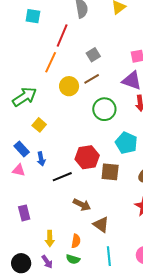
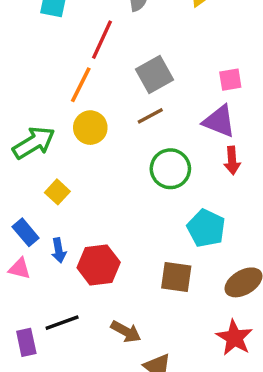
gray square: (93, 55) -> (154, 75), size x1.5
yellow circle: (69, 86) -> (90, 128), moved
red hexagon: (87, 157) -> (99, 265), moved
black line: (62, 177) -> (62, 323), moved

